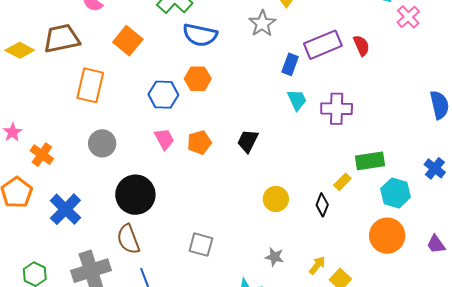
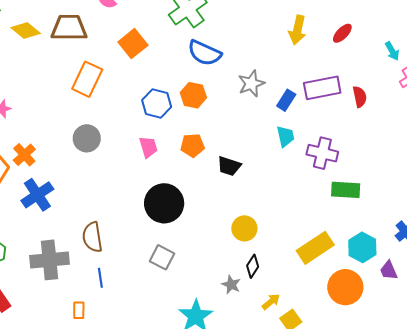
gray star: (262, 24) -> (251, 84), moved
black trapezoid: (248, 141) -> (229, 166), turned -110
orange pentagon: (199, 142) -> (193, 145), moved
orange cross: (42, 155) -> (24, 155), moved
green rectangle: (370, 161) -> (346, 190), moved
yellow rectangle: (342, 182) -> (315, 248), moved, size x2.0
black circle: (135, 195) -> (164, 203), moved
black diamond: (322, 205) -> (253, 266), moved
purple trapezoid: (436, 244) -> (389, 270), moved

